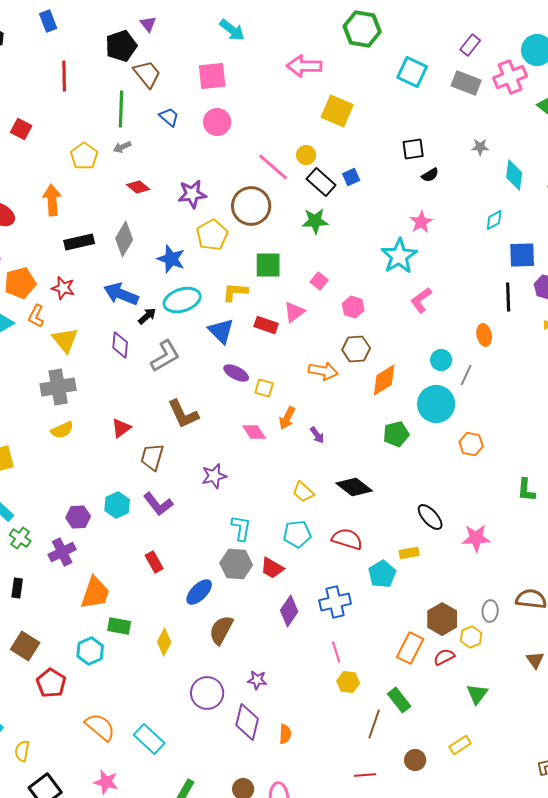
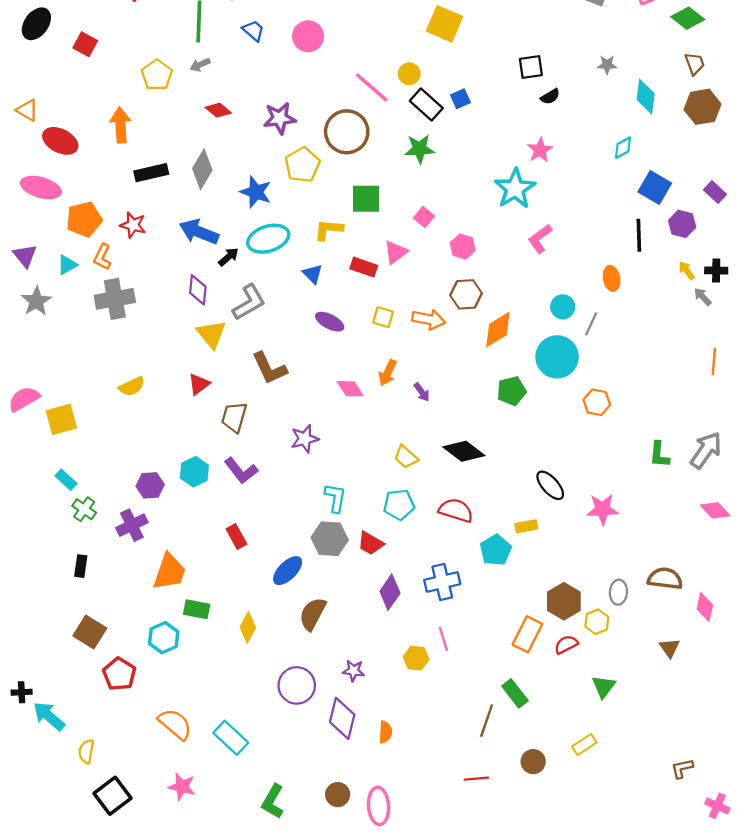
blue square: (522, 255) -> (655, 187), turned 32
blue triangle: (221, 331) -> (313, 274), size x0.7
yellow triangle: (65, 340) -> (211, 334), moved
gray cross: (58, 387) -> (115, 299), moved
yellow square: (264, 388) -> (383, 317), moved
yellow hexagon: (348, 682) -> (416, 658), moved

